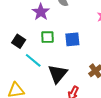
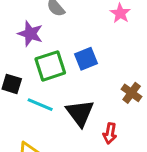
green square: (47, 37) -> (50, 66), size x1.5

